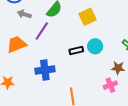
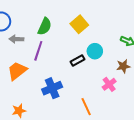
pink cross: (110, 85) -> (109, 84), moved

